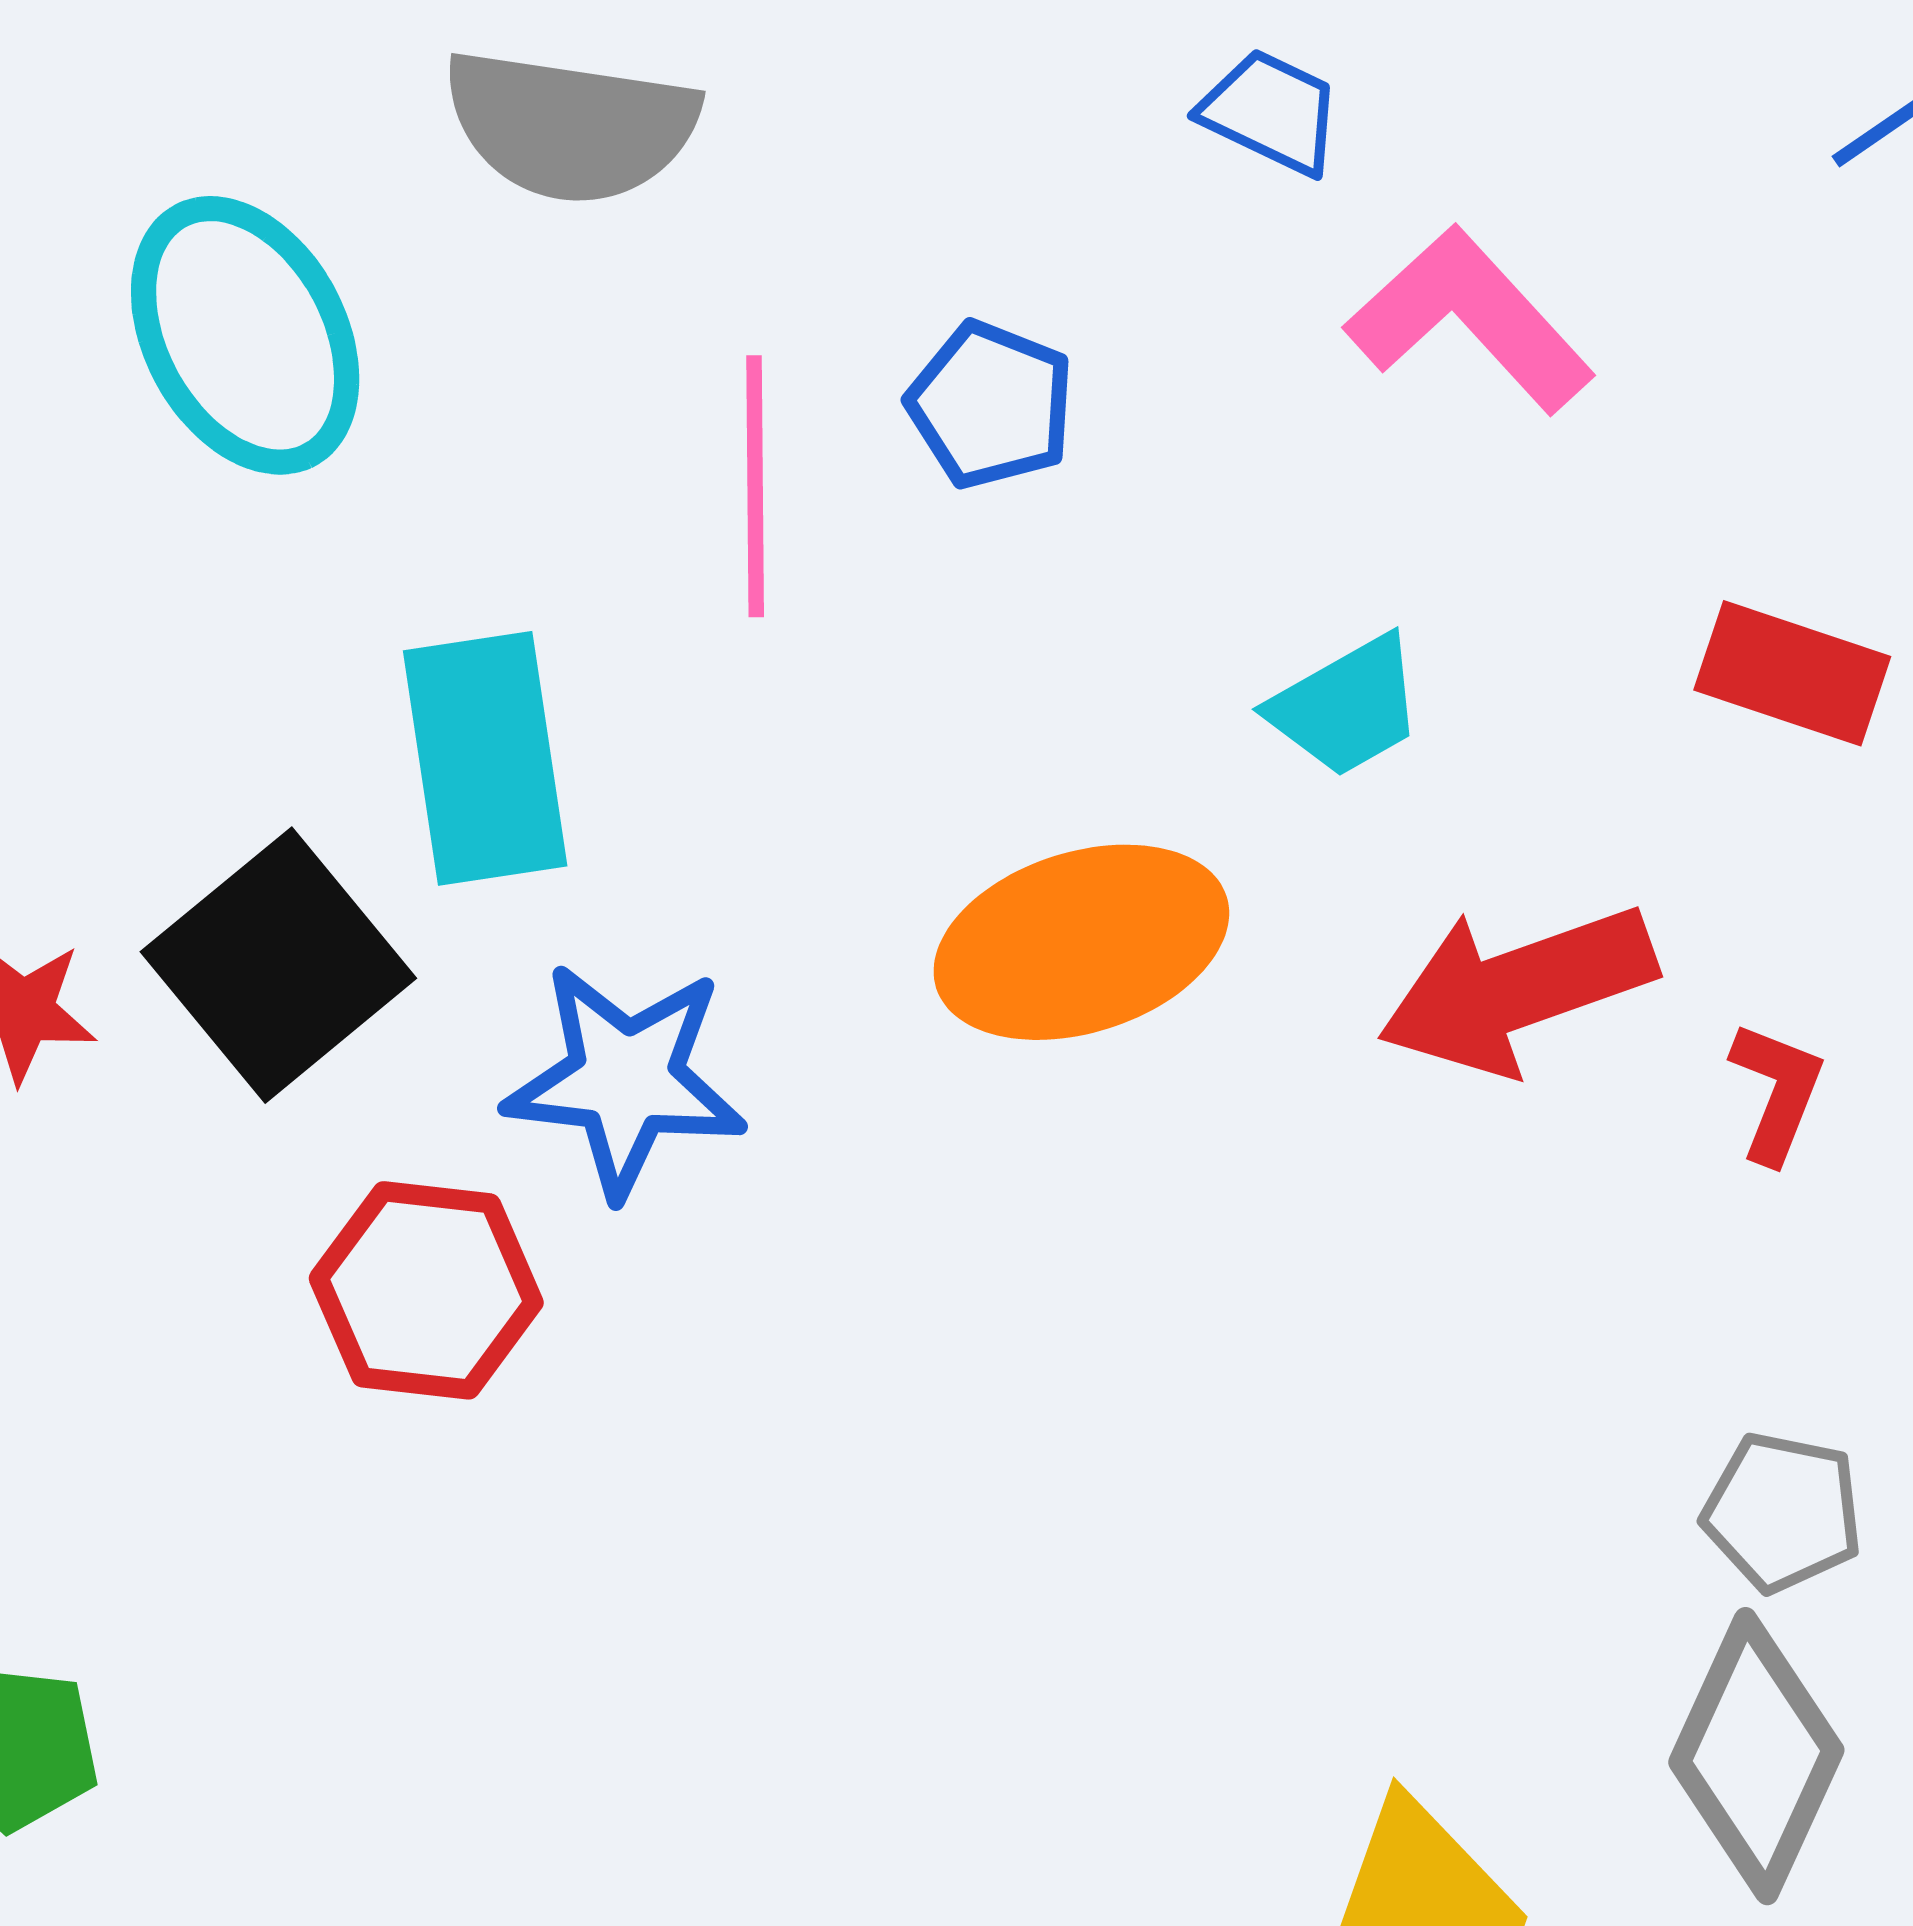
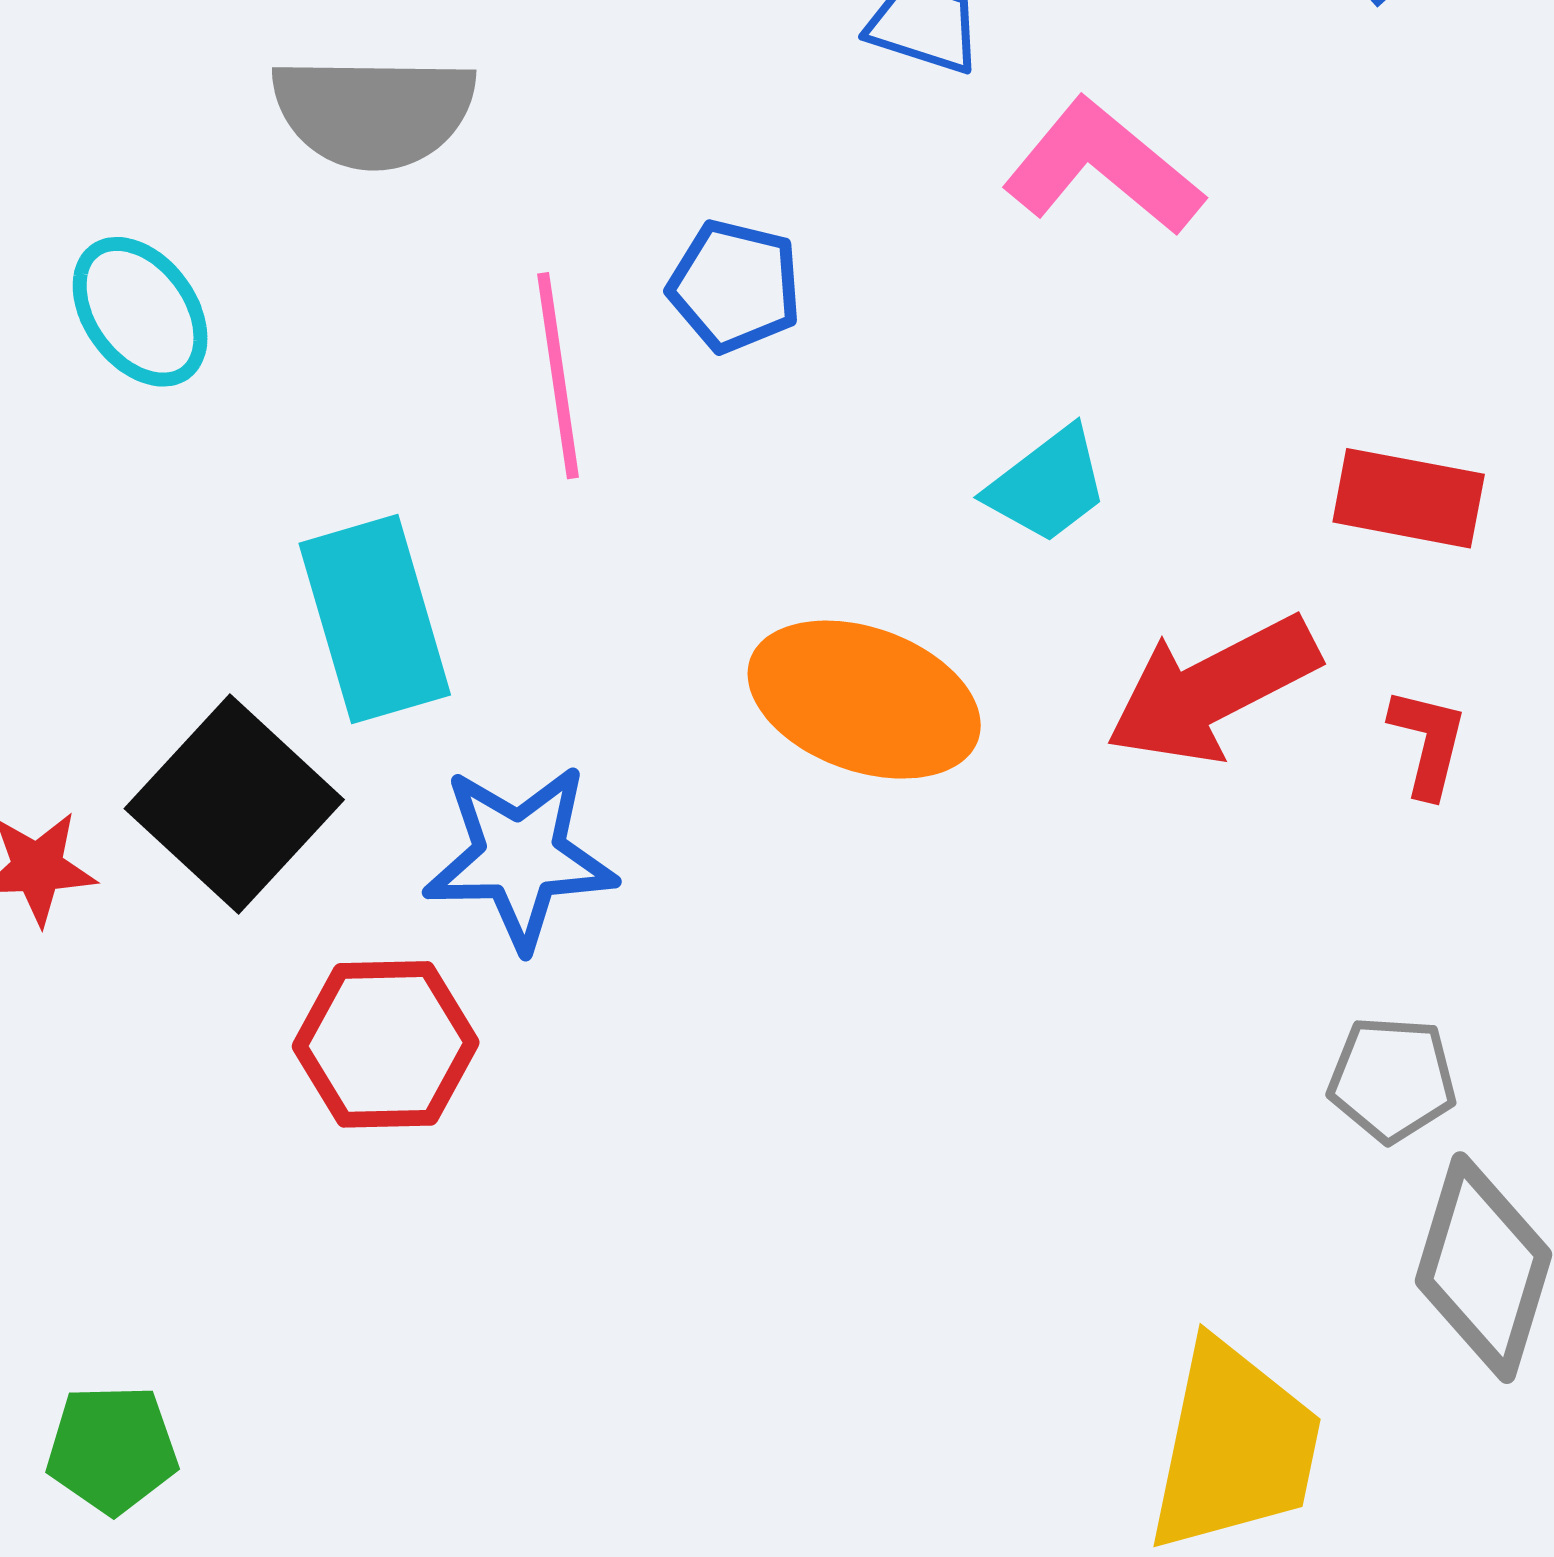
cyan ellipse: (245, 335) -> (140, 312), size x0.7
red rectangle: (1792, 673) -> (1409, 498), moved
orange ellipse: (1081, 942) -> (864, 700), turned 45
gray pentagon: (1783, 1512) -> (1392, 1079), moved

